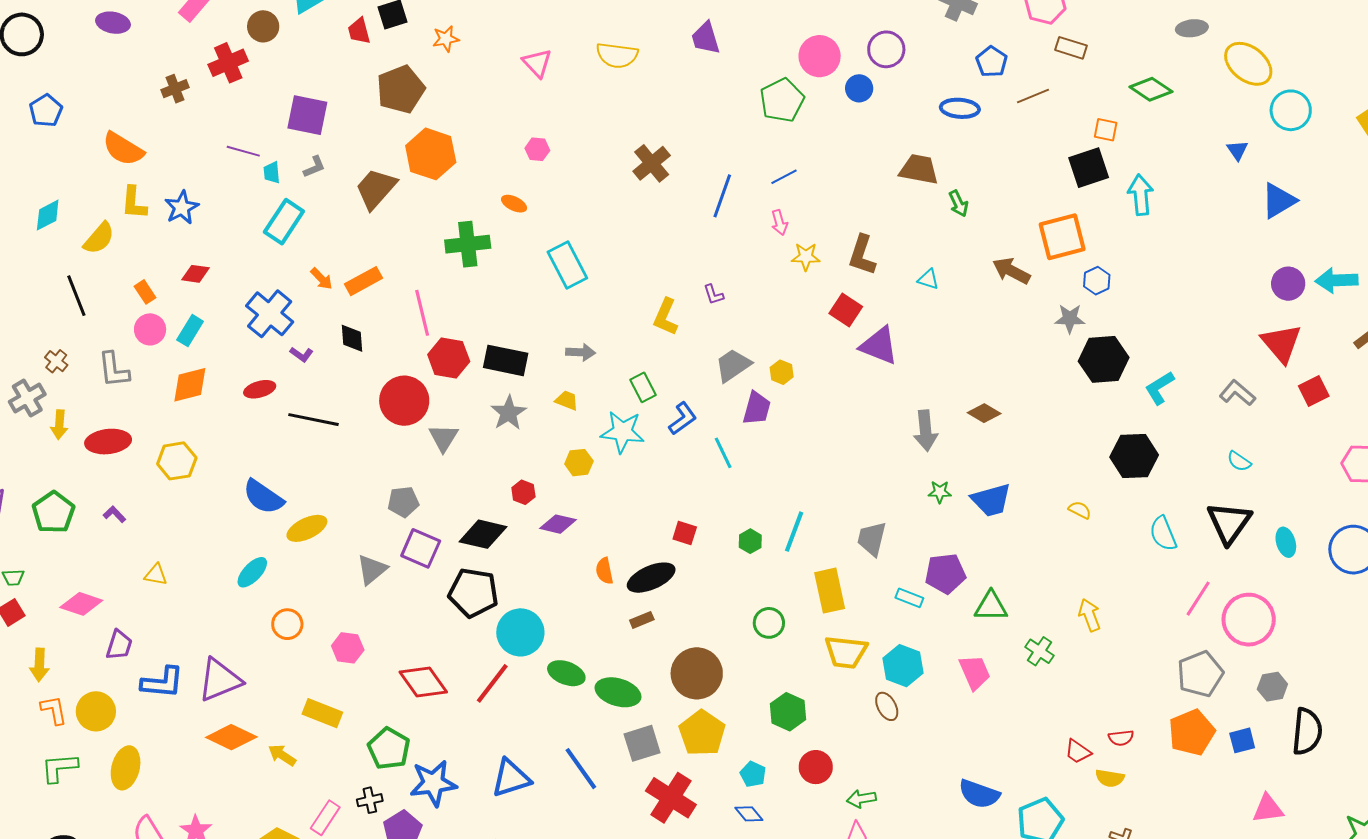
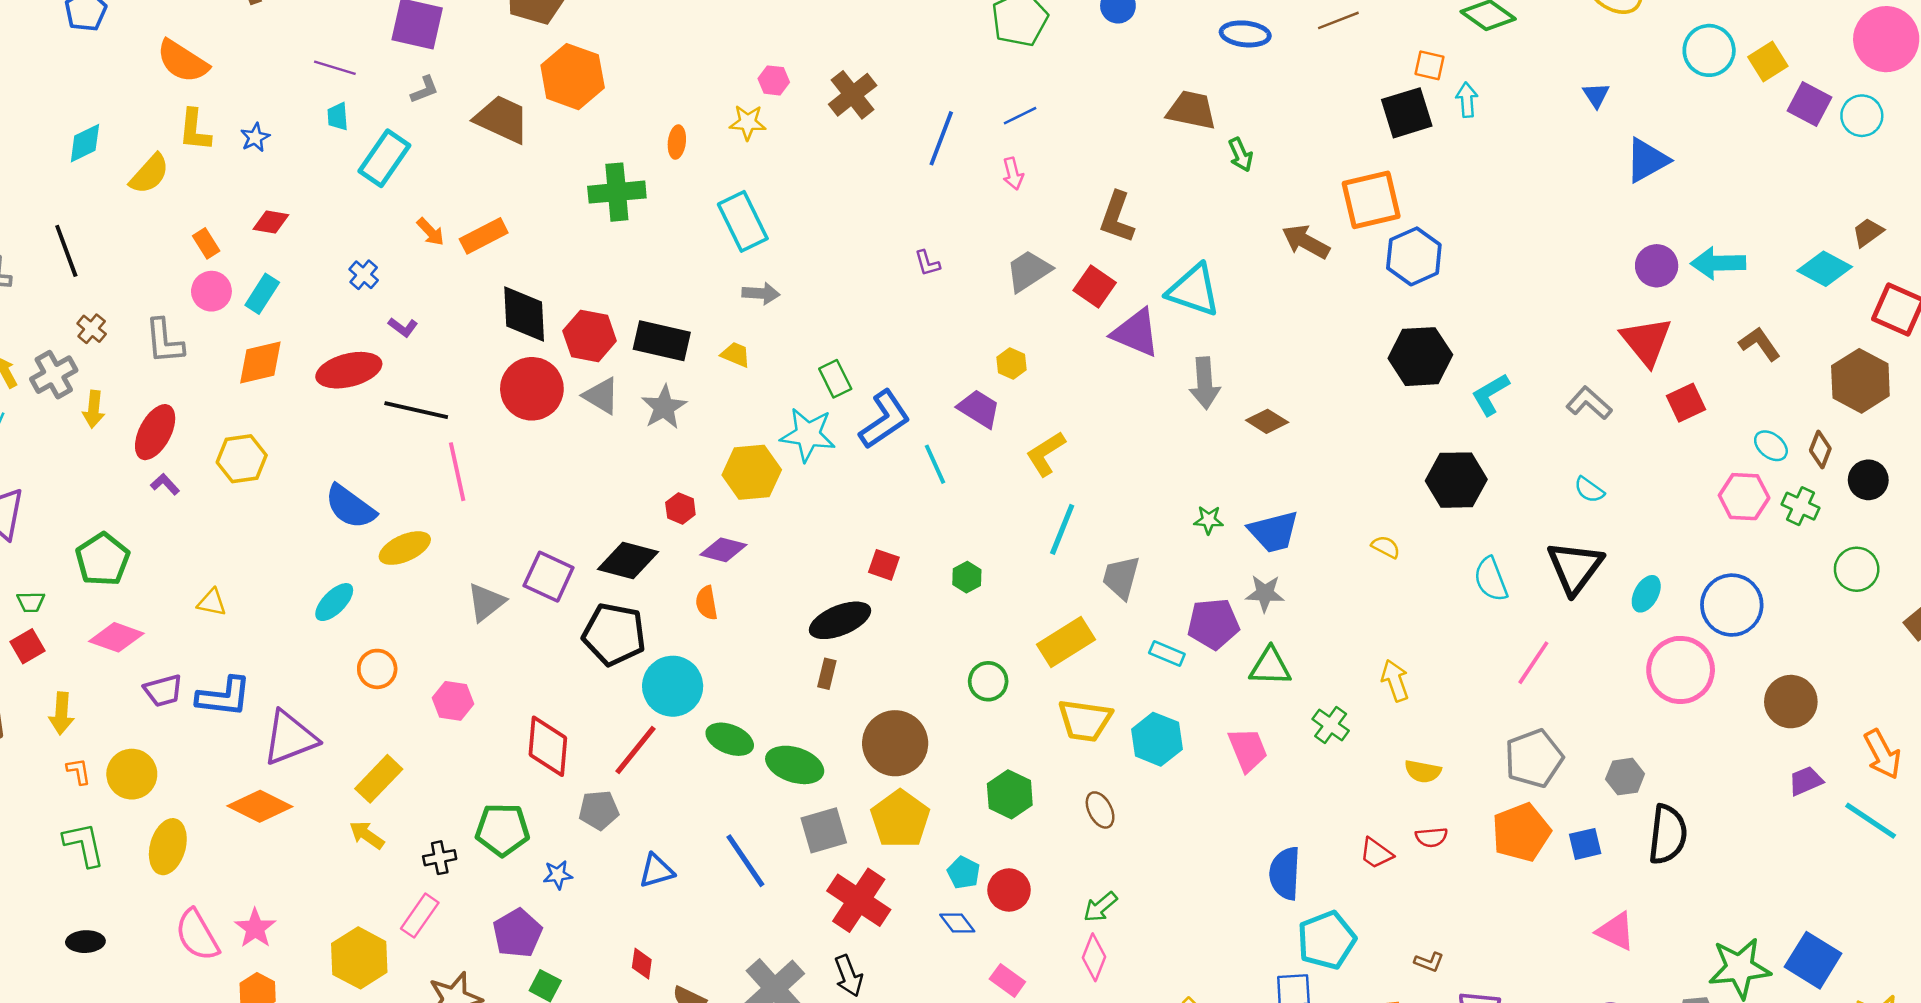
cyan circle: (1291, 110) -> (1709, 50), moved
pink hexagon: (537, 149) -> (774, 80), moved
cyan trapezoid: (272, 173) -> (338, 116), moved
brown trapezoid: (376, 189) -> (502, 119), turned 72
cyan arrow: (1141, 195) -> (1467, 100), moved, size x0.7
orange ellipse: (514, 204) -> (677, 142), turned 70
blue star: (182, 208) -> (255, 137), size x0.7
yellow star: (806, 257) -> (748, 122), moved
cyan triangle: (928, 279) -> (1194, 290), moved, size x2.0
blue hexagon: (1097, 281) -> (1414, 256), size x1.6
black line: (76, 296) -> (66, 251), moved
pink line: (422, 313) -> (457, 472), moved
blue cross: (270, 314) -> (364, 275), size x0.5
yellow L-shape: (666, 317) -> (1046, 454), moved, turned 33
gray star: (1070, 319) -> (1265, 593), moved
black diamond: (352, 338) -> (524, 314), moved, size x1.6
gray arrow: (581, 352) -> (761, 293), moved
gray trapezoid: (733, 365) -> (1029, 271), moved
red ellipse: (260, 389) -> (349, 370), size x1.6
yellow trapezoid: (567, 400) -> (736, 355), moved
purple trapezoid: (757, 408) -> (979, 409), turned -75
blue L-shape: (683, 419) -> (885, 419), size x1.4
gray arrow: (925, 431) -> (1205, 383), moved
gray triangle: (443, 438) -> (601, 396), moved, turned -32
red ellipse: (108, 442) -> (155, 432), turned -57
yellow hexagon: (579, 463) -> (752, 472), size x1.6
gray pentagon: (403, 502) -> (599, 810), moved
green pentagon: (53, 512) -> (103, 559), moved
purple L-shape: (114, 514) -> (165, 484), moved
cyan line: (794, 532) -> (1062, 529), moved
cyan ellipse: (1286, 542) -> (1646, 594), turned 44
orange semicircle: (604, 571) -> (707, 603), moved
yellow rectangle: (830, 591) -> (1066, 642), turned 69
brown rectangle: (642, 620) -> (827, 674), turned -55
pink circle: (1249, 620) -> (1681, 670), moved
purple trapezoid: (119, 645) -> (163, 691), turned 56
red diamond: (423, 682) -> (548, 746), turned 39
blue L-shape: (162, 683) -> (224, 697), moved
brown ellipse: (887, 706) -> (1100, 810), moved
orange L-shape: (54, 710) -> (79, 771), size x0.7
yellow rectangle: (322, 713) -> (379, 779), moved, turned -69
orange diamond: (231, 737) -> (260, 806), moved
green pentagon: (389, 748) -> (502, 830), turned -30
red circle: (816, 767) -> (1009, 890), moved
green L-shape: (59, 768) -> (84, 844), turned 81
blue triangle: (511, 778) -> (656, 871), size x0.7
yellow semicircle: (1110, 778) -> (1423, 771), moved
blue star: (433, 783) -> (558, 875), size x0.5
blue semicircle: (979, 794) -> (1285, 873), moved, turned 72
green arrow: (861, 799) -> (1100, 907), turned -32
black cross: (370, 800) -> (440, 858), moved
pink triangle: (1268, 809) -> (1616, 931), turned 32

